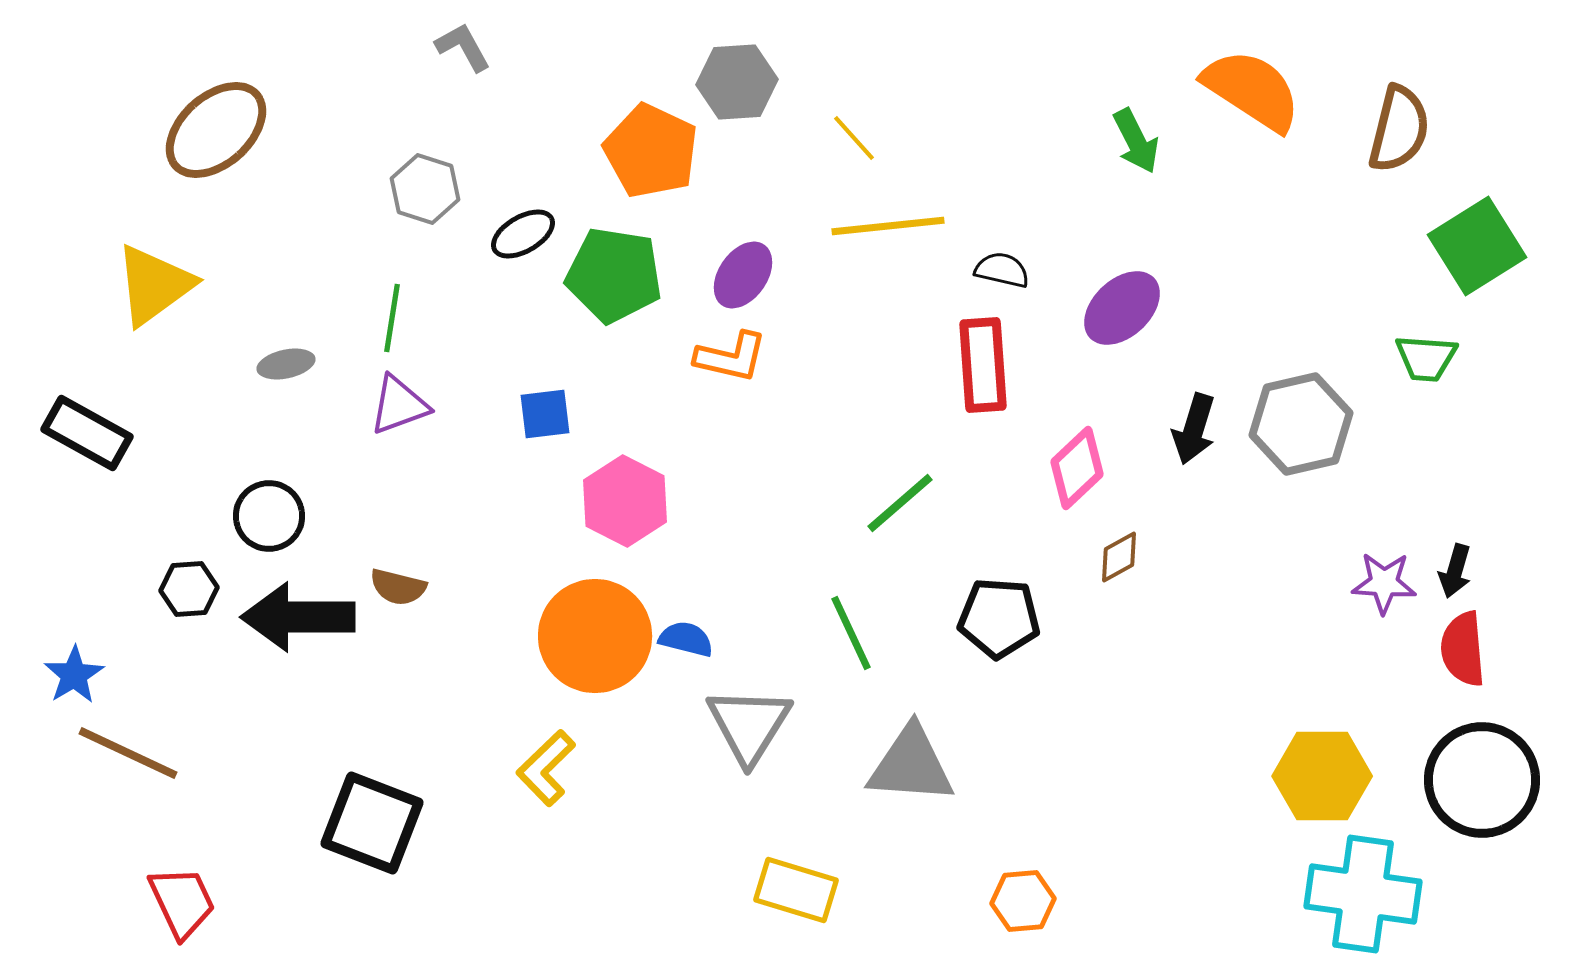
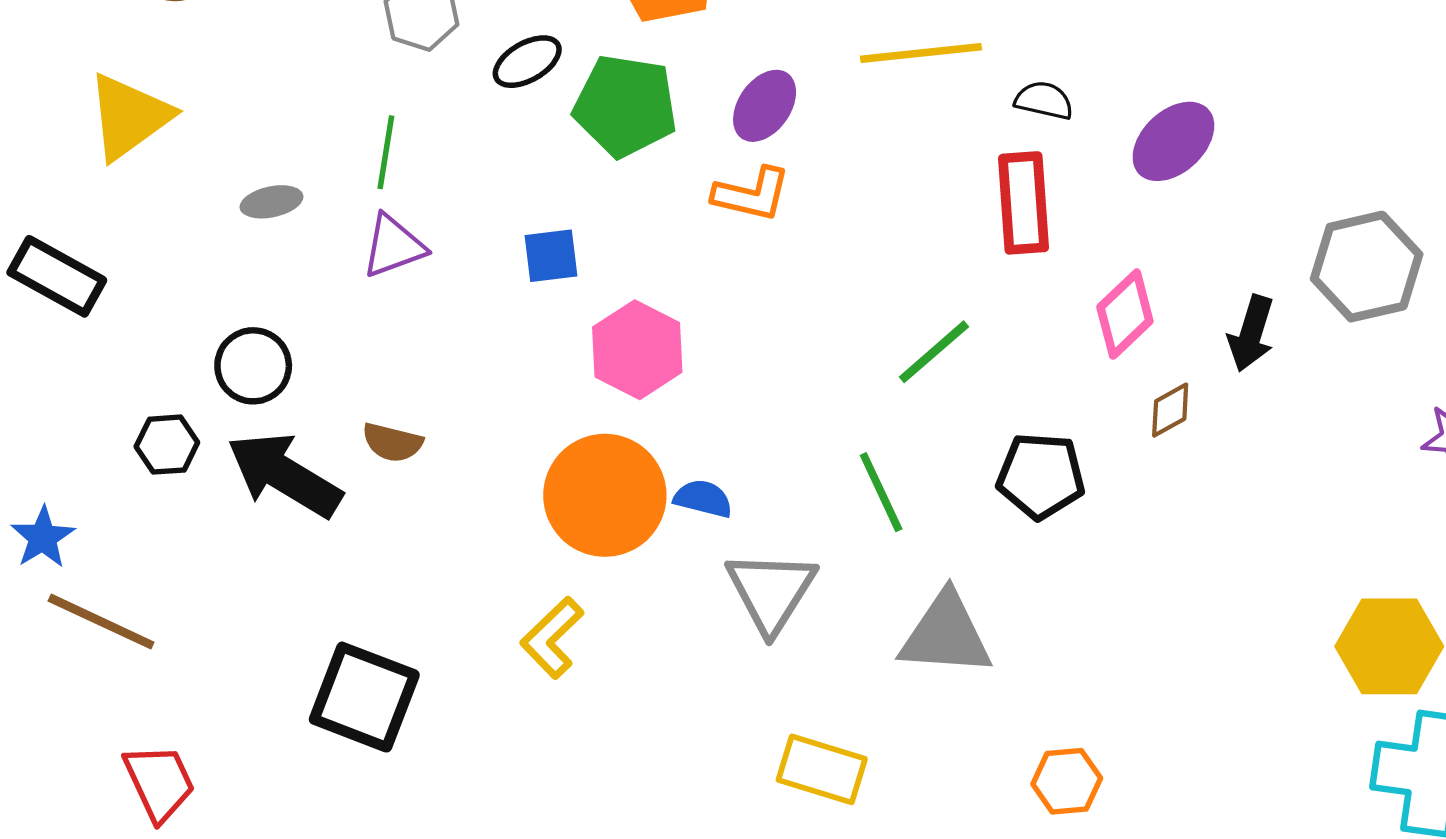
black arrow: (1194, 429) -> (1251, 333), moved
black arrow: (298, 617) -> (284, 475), turned 31

